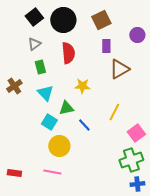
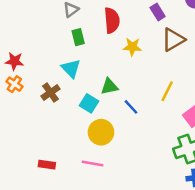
purple rectangle: (106, 46) -> (158, 12), turned -32
brown cross: (14, 86) -> (51, 92), moved
yellow star: (82, 86) -> (132, 47), moved
cyan triangle: (45, 93) -> (71, 68), moved

